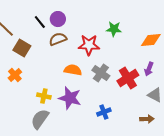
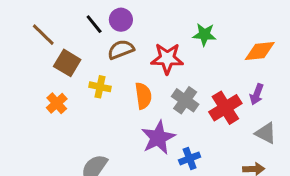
orange semicircle: (73, 70) -> (143, 96), turned 72
yellow cross: (44, 96) -> (100, 87), moved
purple star: (70, 98) -> (158, 138), moved, turned 30

